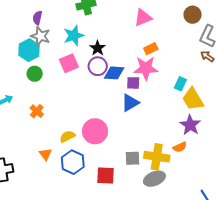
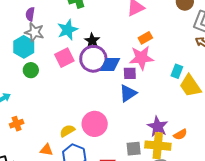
purple circle: (98, 66) -> (93, 59), size x1.4
orange cross: (37, 111) -> (17, 124), moved, turned 32
purple star: (190, 125) -> (158, 127), moved
orange triangle: (45, 154) -> (46, 150), turned -40

